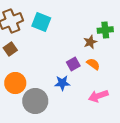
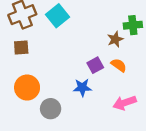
cyan square: (41, 22) -> (58, 16), turned 30
brown square: (10, 49) -> (21, 48), turned 32
gray circle: (35, 101) -> (51, 109), size x0.7

